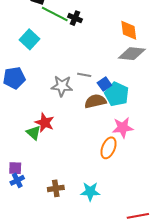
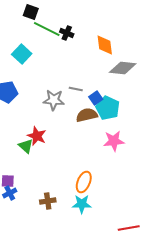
orange diamond: (129, 30) -> (105, 45), moved
orange ellipse: (109, 148) -> (84, 182), moved

